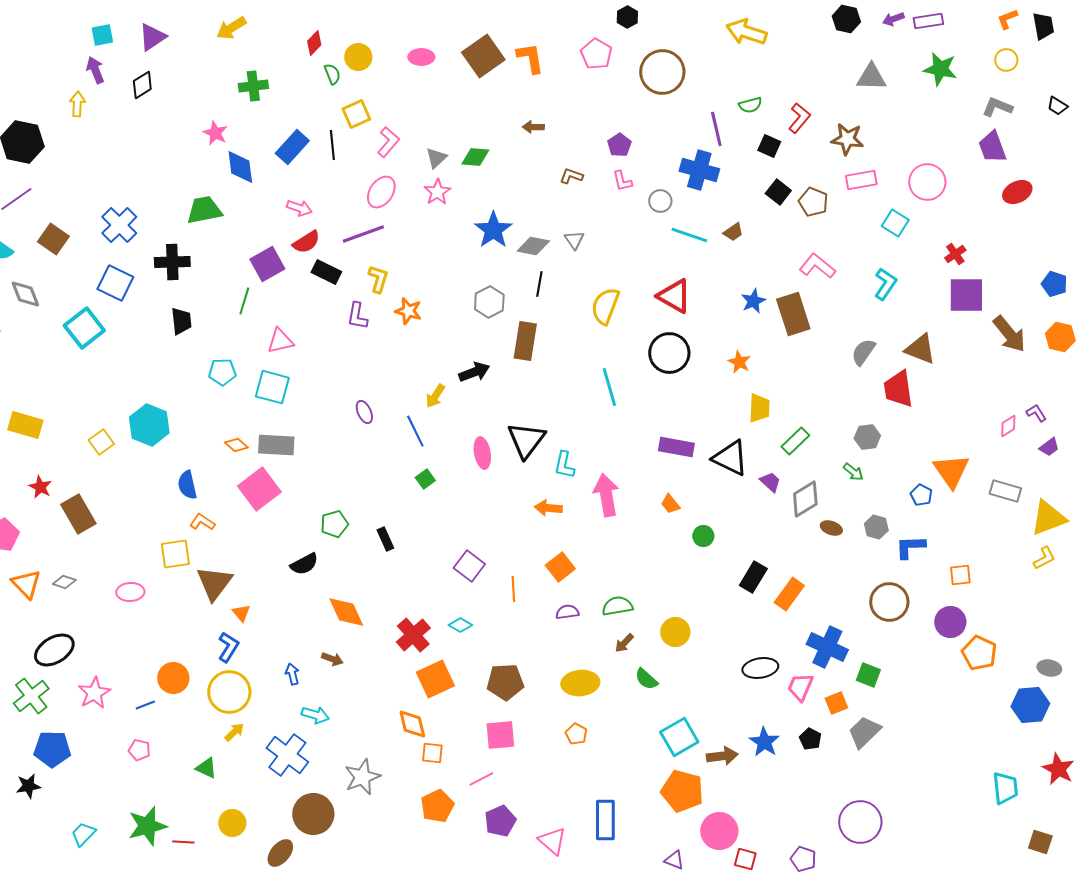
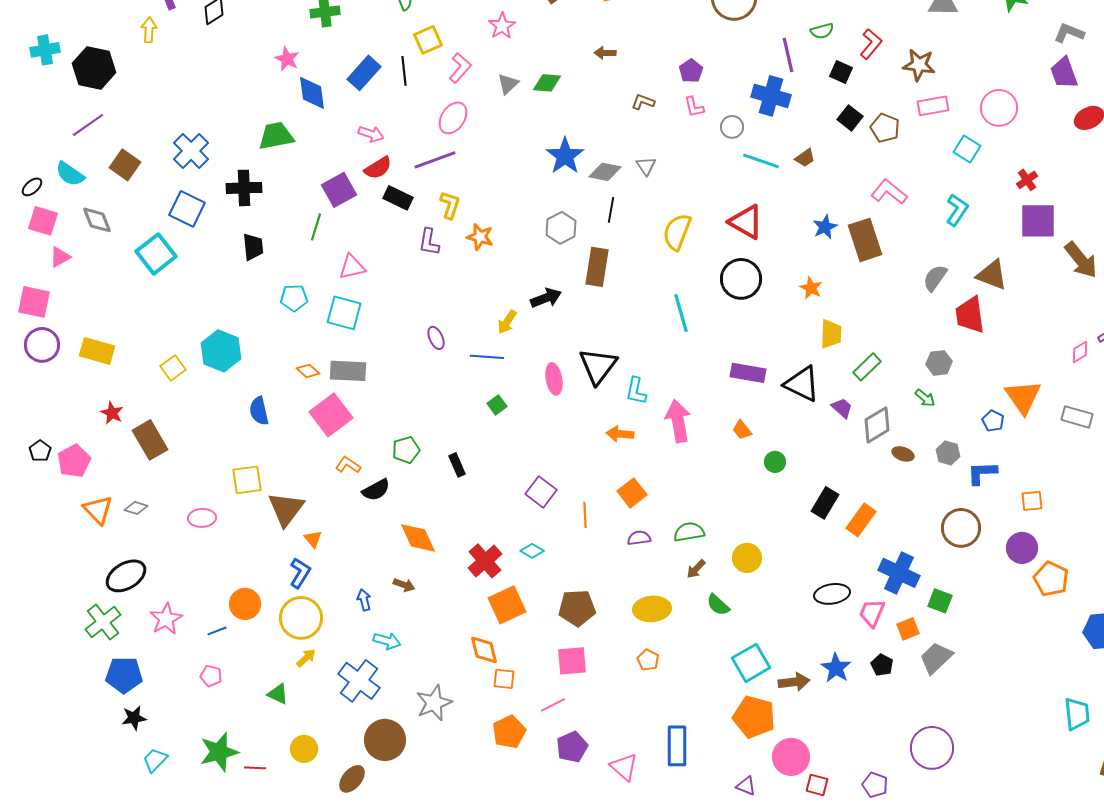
pink star: (437, 192) -> (502, 26), moved
blue line: (415, 431) -> (487, 357), turned -60
orange L-shape: (202, 522) -> (348, 465), moved
black star: (28, 786) -> (134, 718), moved

